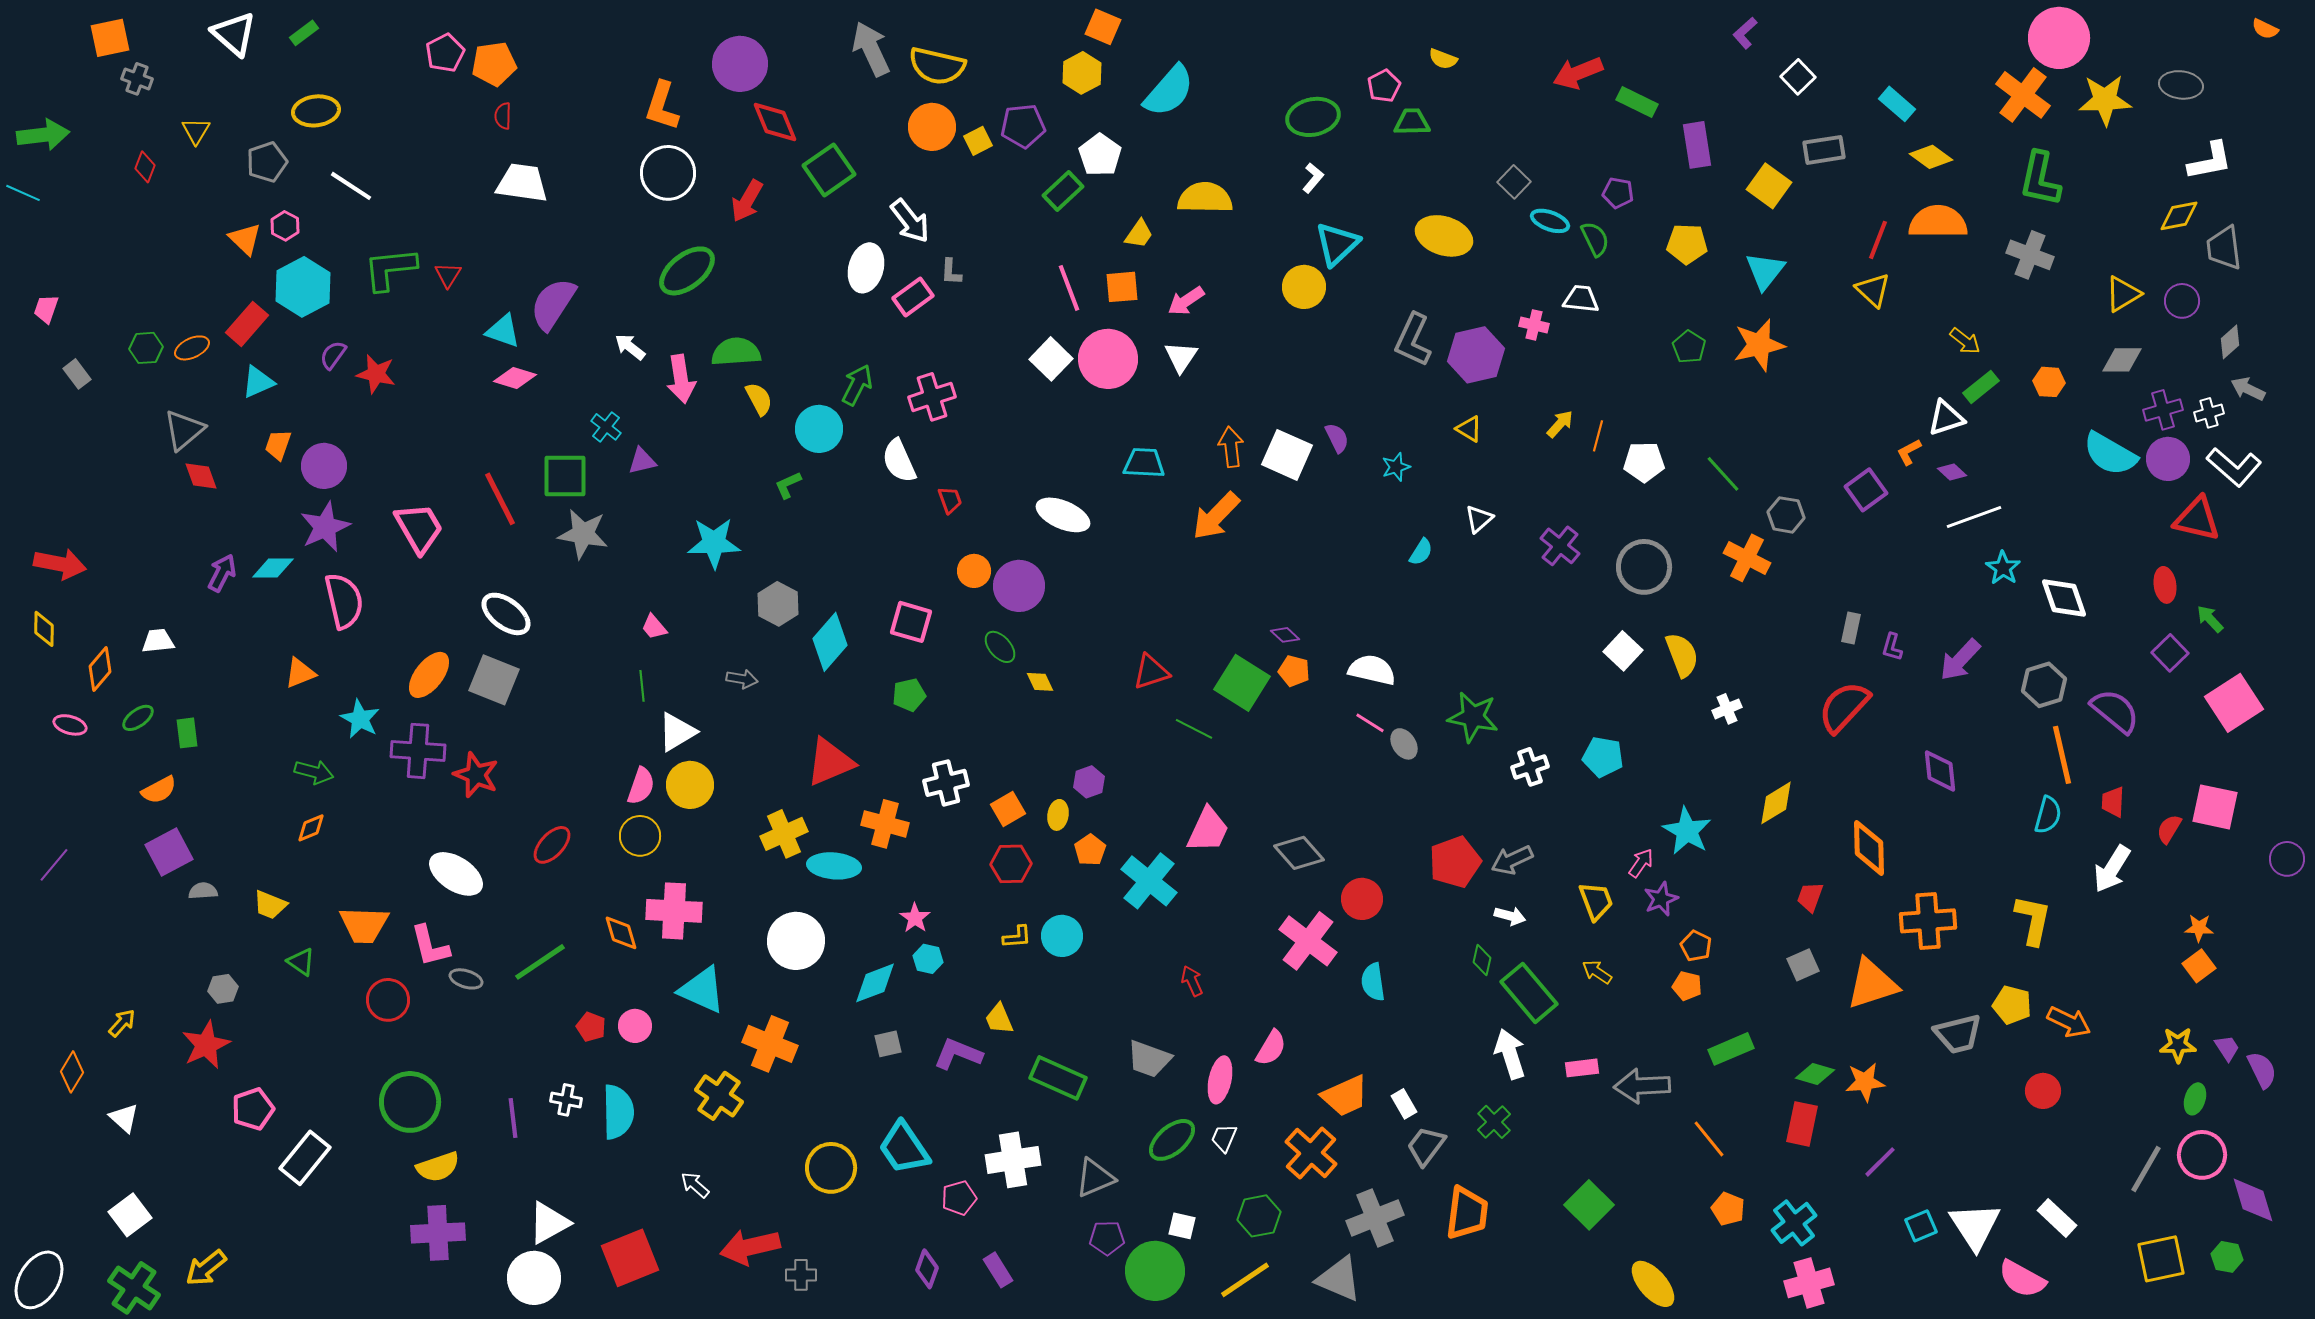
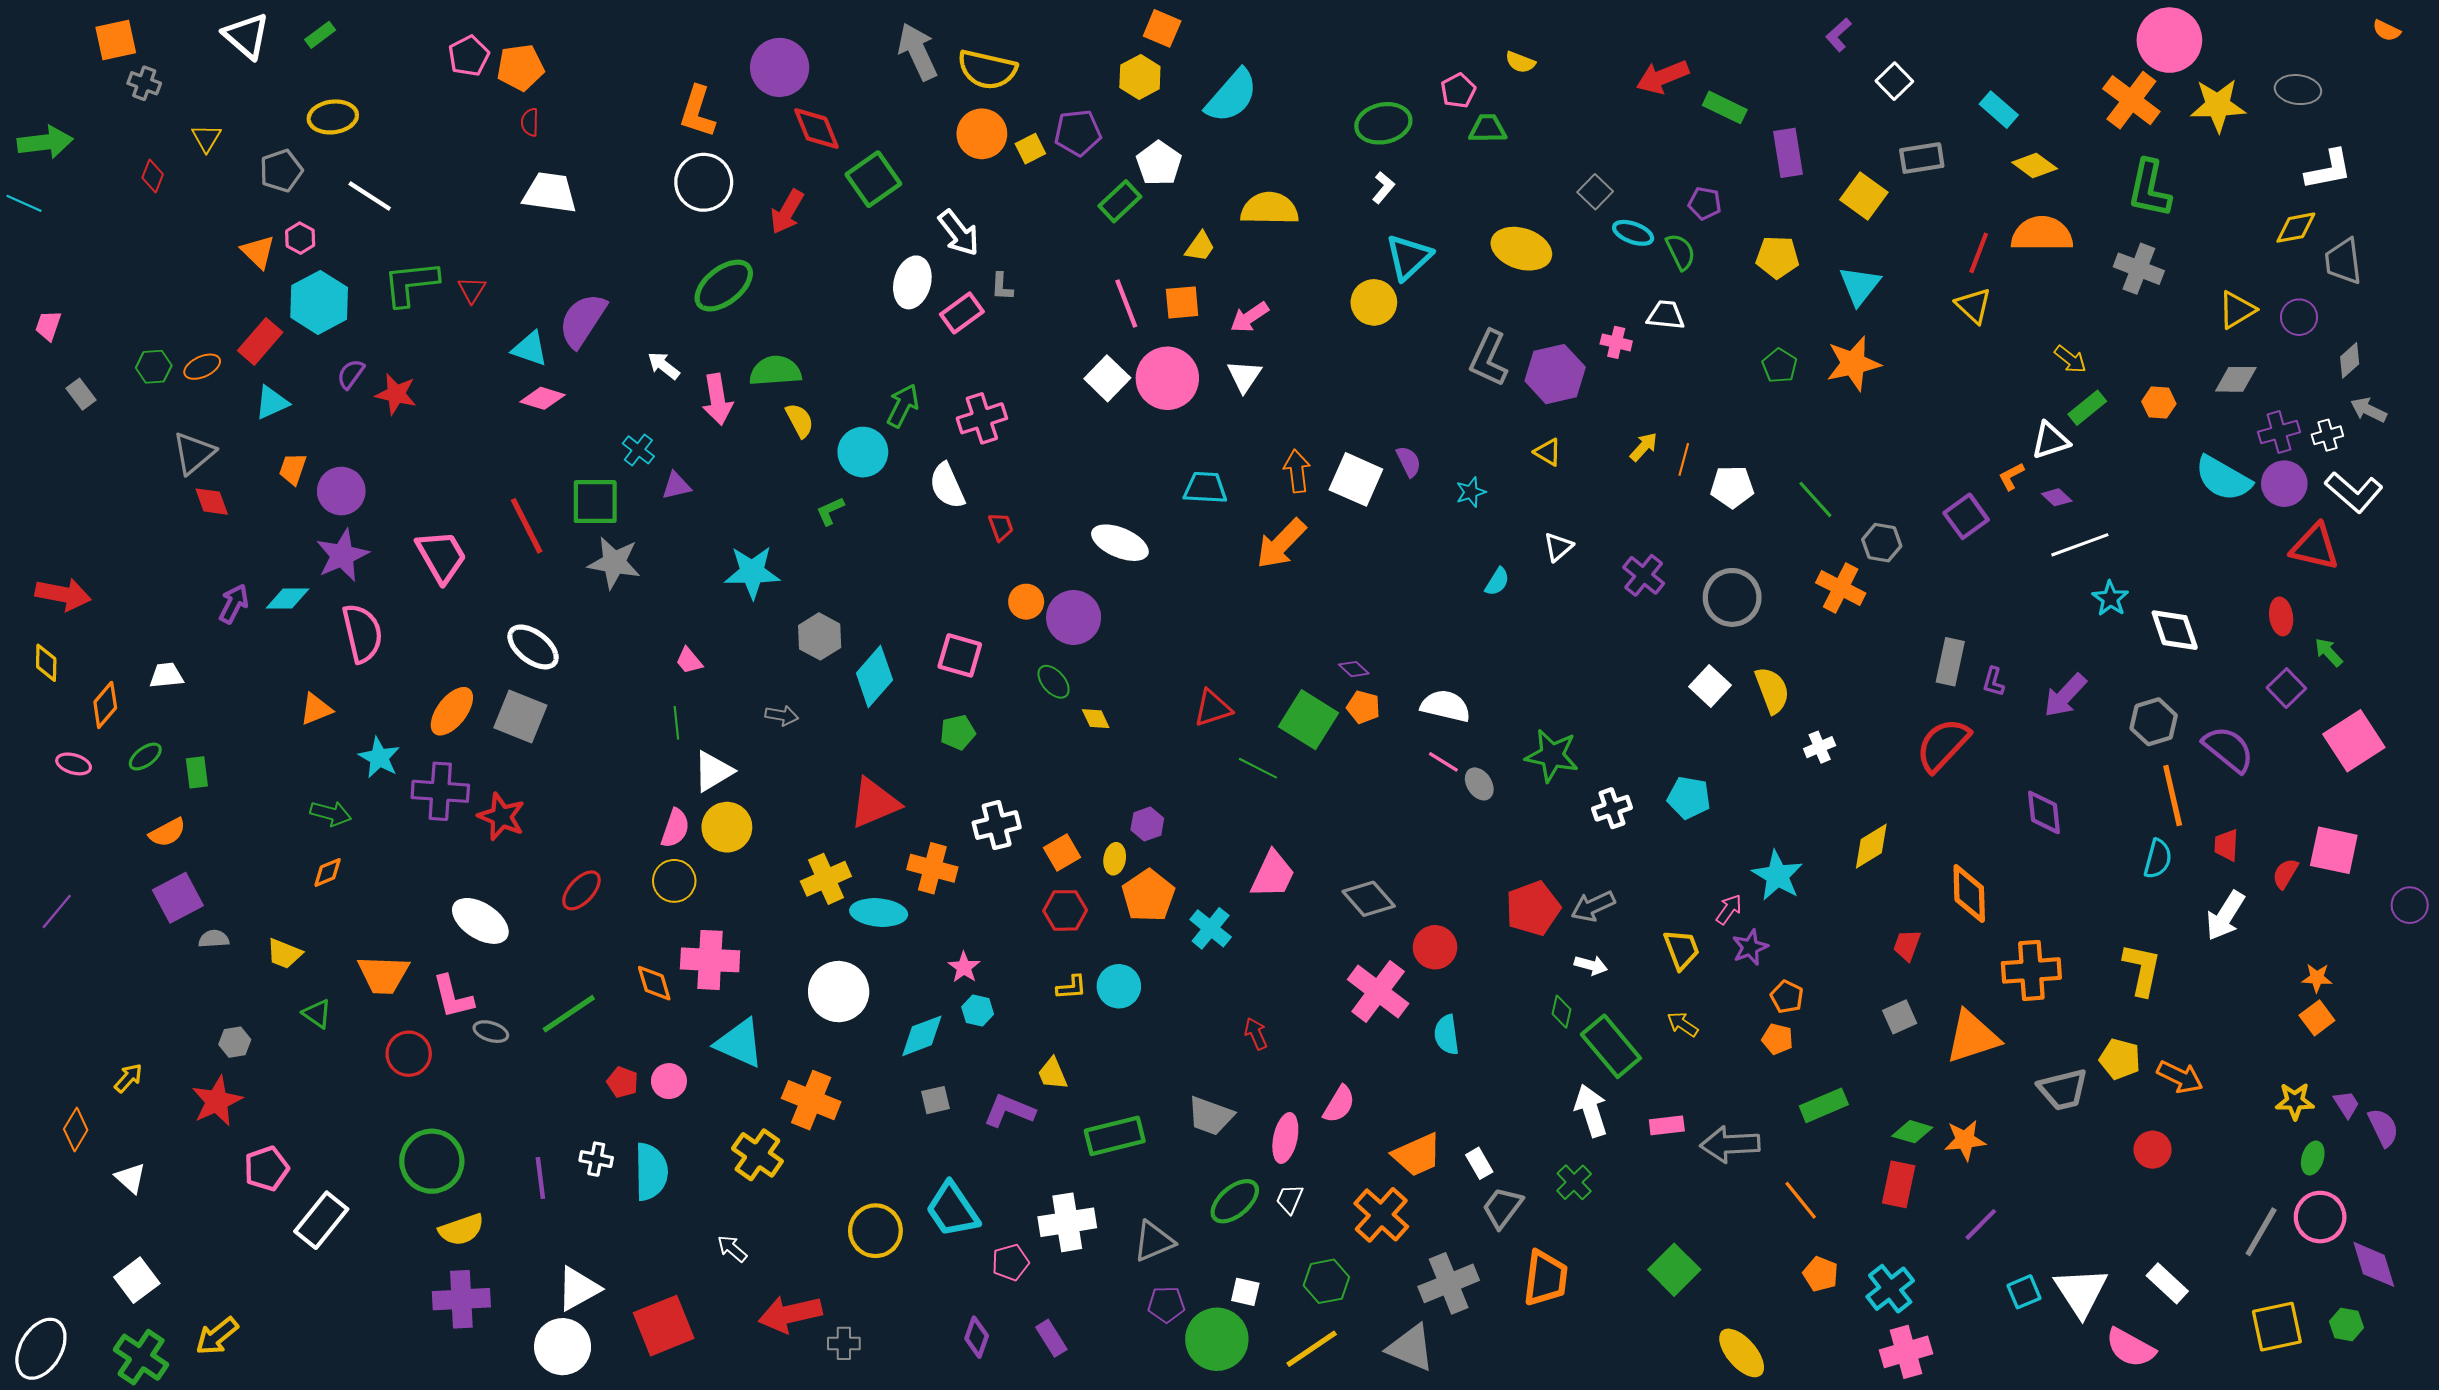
gray rectangle: (1851, 628) -> (1950, 662), size x1.4
orange pentagon: (1090, 850) -> (1148, 896), size x1.6
cyan cross: (1149, 881) -> (1211, 928), size x0.7
green rectangle: (1058, 1078) -> (1115, 1136), turned -38

